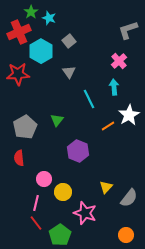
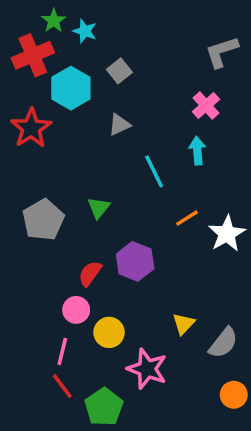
gray triangle: (69, 72) -> (119, 125), turned 40
red star: (18, 74) -> (31, 128), turned -30
white star: (129, 115) -> (227, 234), moved
red semicircle: (19, 158) -> (90, 274), moved, turned 42
orange circle: (126, 235) -> (234, 395), moved

